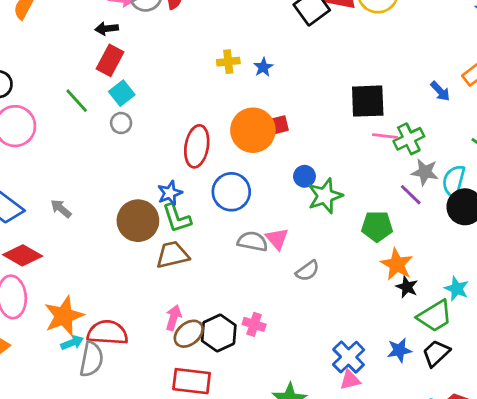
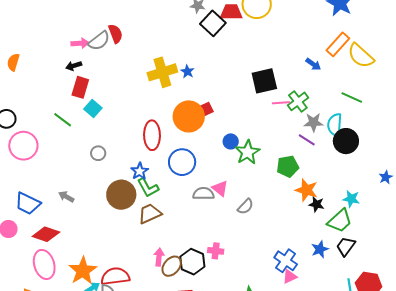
yellow cross: (228, 62) -> (162, 72), size x1.8
gray circle: (121, 123) -> (98, 153), moved

